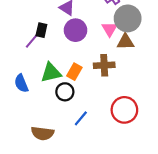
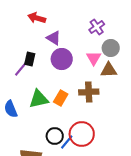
gray circle: (128, 18) -> (111, 48), size x0.7
black circle: (65, 92) -> (55, 136), moved
red circle: (124, 110) -> (82, 134), moved

